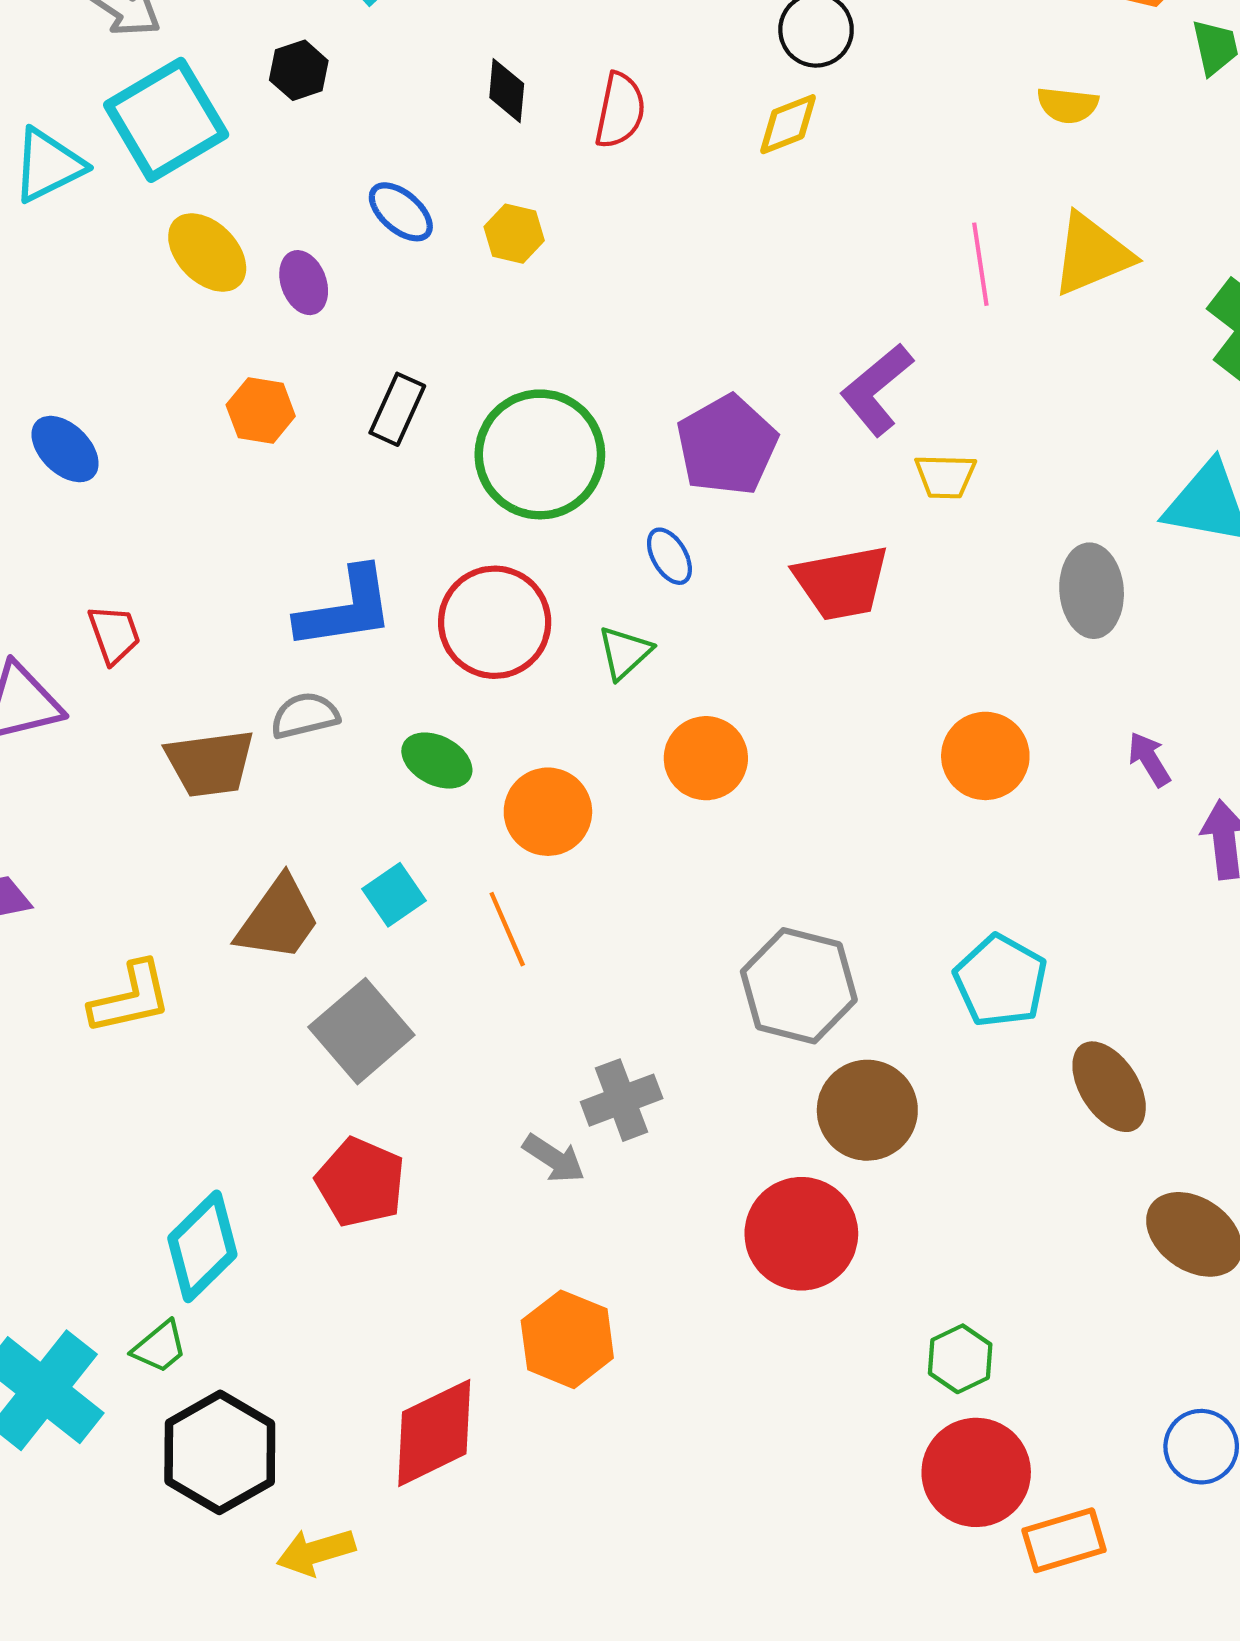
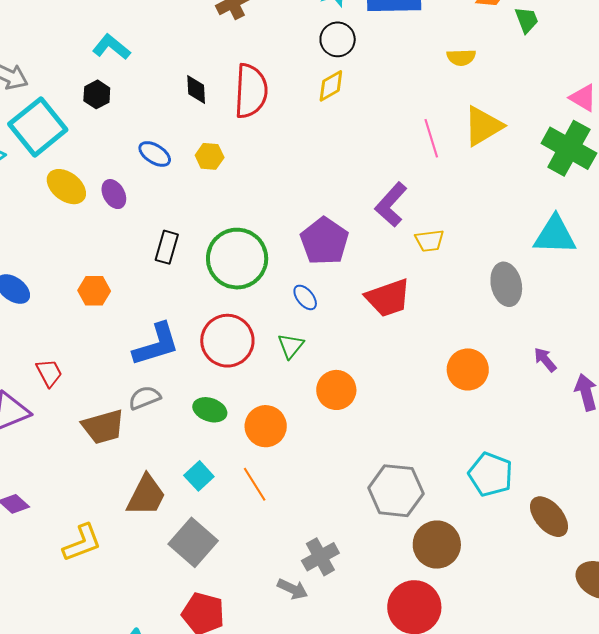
red semicircle: (620, 110) -> (251, 91), size x1.5
orange hexagon: (261, 410) -> (94, 291), moved

